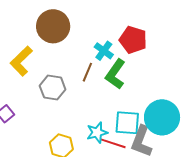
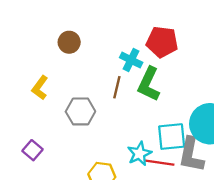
brown circle: (53, 26) -> (69, 42), size x0.6
yellow L-shape: (21, 61) -> (40, 88), size x0.7

